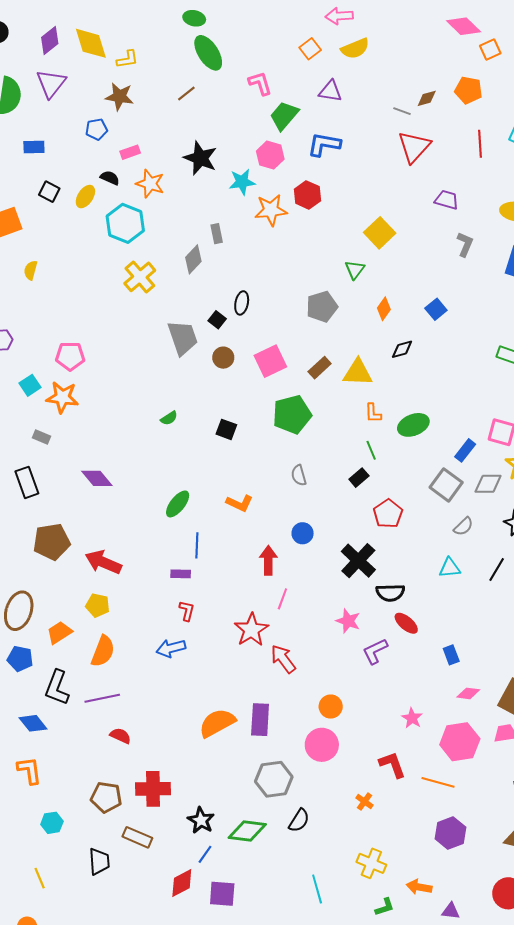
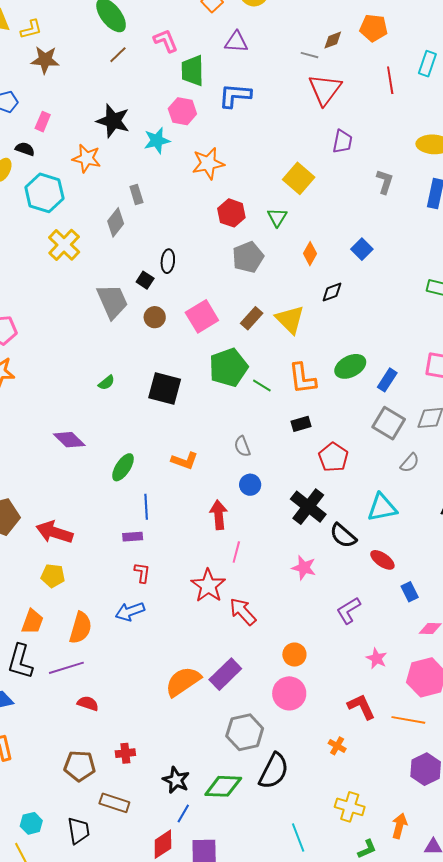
brown line: (186, 94) -> (118, 55), moved
brown star: (119, 96) -> (45, 60), moved
green trapezoid: (284, 116) -> (193, 71), turned -36
pink rectangle: (130, 152) -> (43, 122), turned -42
orange star: (150, 184) -> (87, 158), moved
red hexagon: (307, 195) -> (231, 213), moved
purple trapezoid: (447, 200) -> (342, 142), moved, turned 90
orange star: (271, 210) -> (208, 163), moved
yellow triangle: (358, 373) -> (290, 319), turned 48
orange L-shape: (373, 413) -> (302, 378), moved, size x1.6
black square: (226, 429) -> (165, 389), size x1.6
green line: (371, 450) -> (262, 385), moved, turned -30
blue rectangle: (465, 450) -> (387, 380), moved
gray semicircle: (299, 475) -> (242, 446), moved
purple diamond: (97, 478) -> (69, 440), moved
black rectangle: (359, 478) -> (301, 424), turned 30
cyan triangle: (450, 568) -> (382, 508), moved, size x1.4
black semicircle: (390, 593) -> (343, 536), turned 48
red ellipse: (406, 623) -> (382, 560), moved
orange trapezoid: (59, 633) -> (32, 622), moved, turned 148
orange semicircle: (103, 651) -> (81, 628), moved
purple L-shape: (375, 651) -> (348, 610), moved
purple rectangle: (260, 720) -> (225, 674), turned 48
red cross: (153, 789) -> (125, 753), size x0.6
black semicircle: (299, 820) -> (274, 771), size x1.5
cyan hexagon: (52, 823) -> (31, 823), moved
orange arrow: (419, 887) -> (399, 826), turned 100

